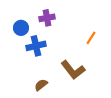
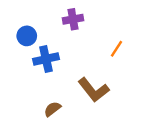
purple cross: (47, 18) -> (73, 19), moved

